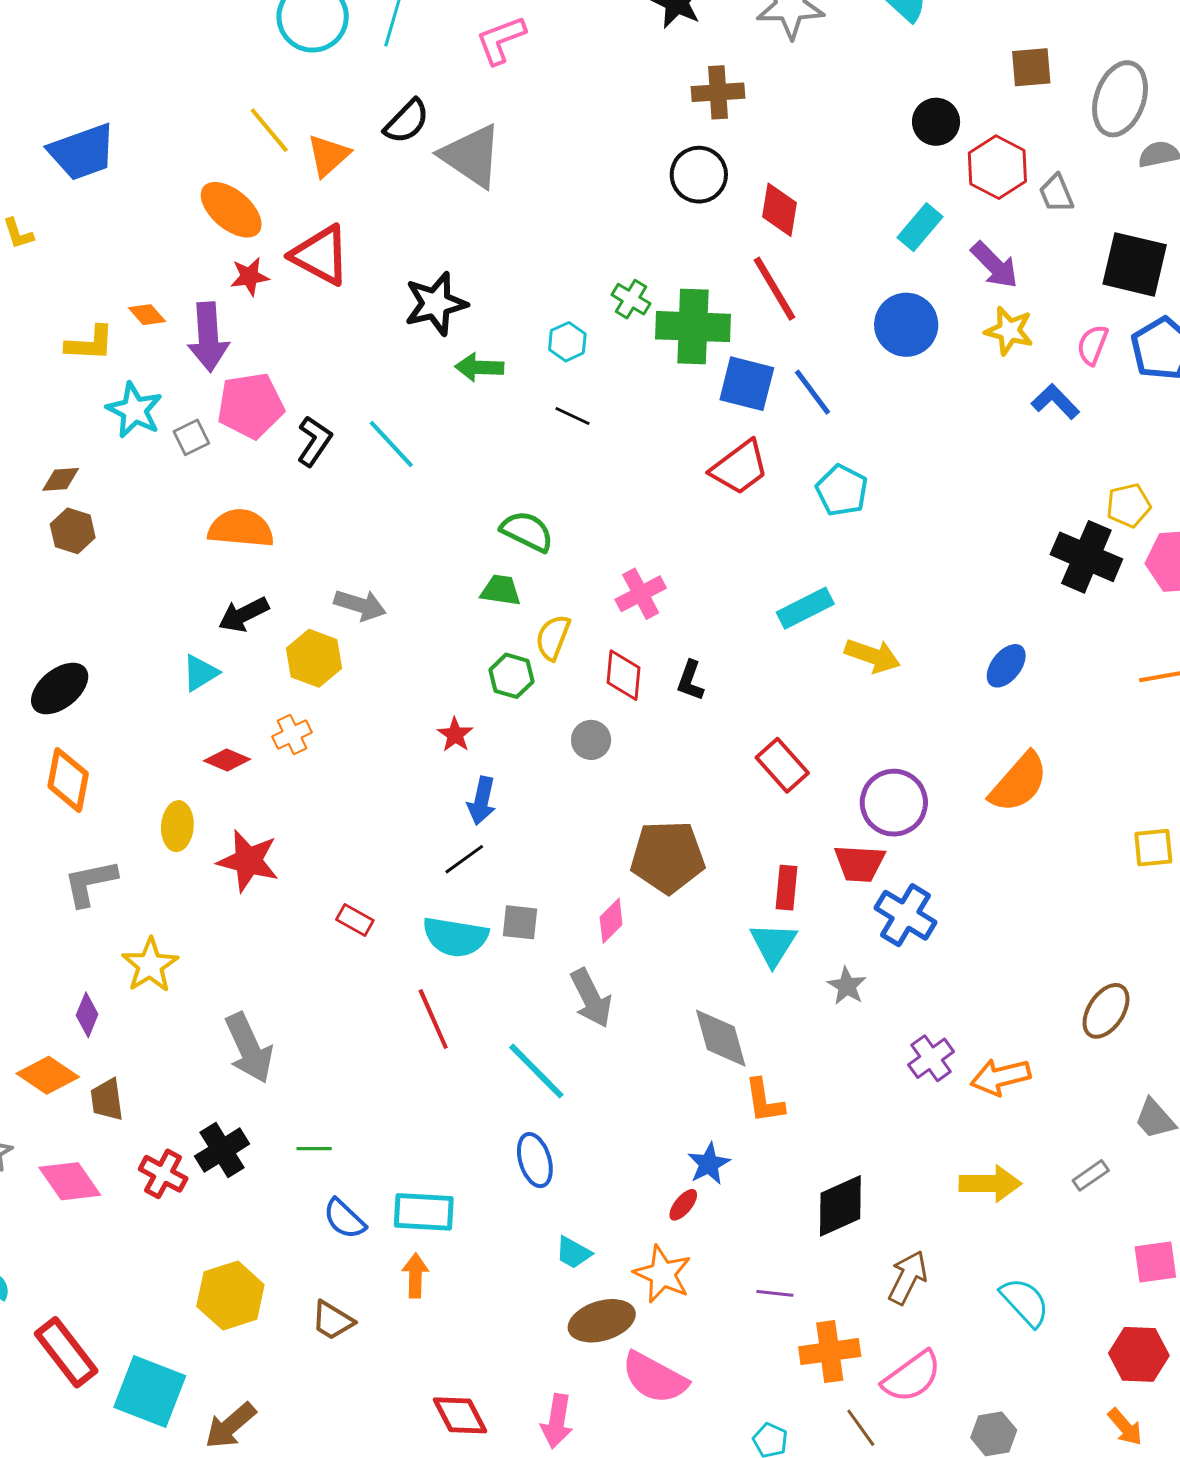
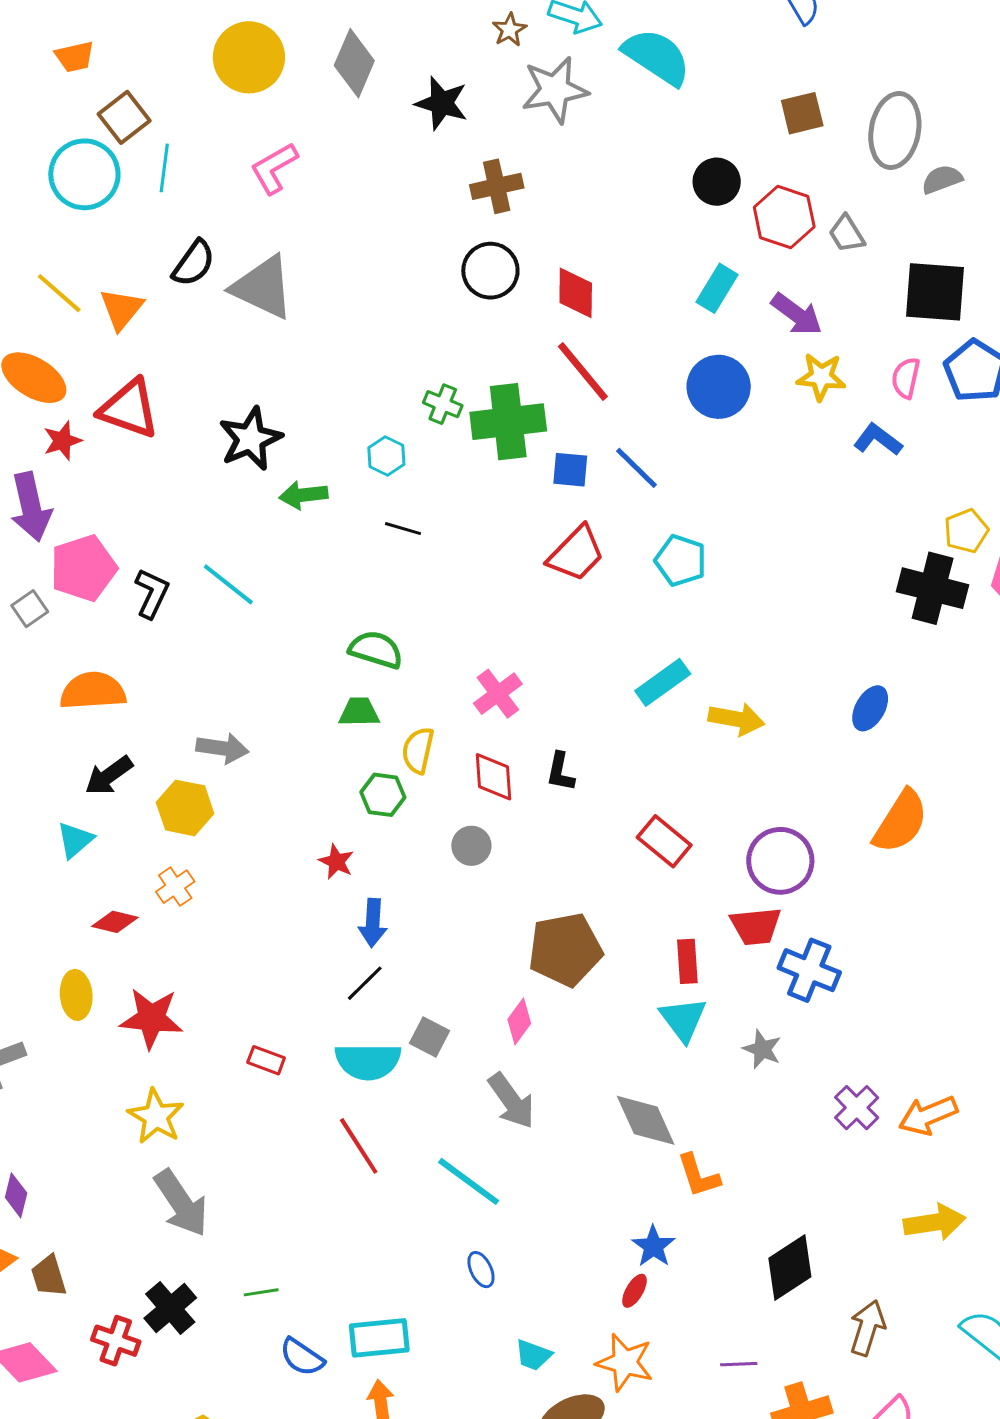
blue square: (747, 384) -> (570, 470), size x0.7
gray square: (520, 922) -> (429, 1037), turned 30
yellow star: (150, 965) -> (156, 1116), moved
blue ellipse: (535, 1160) -> (481, 1270), size x0.7

